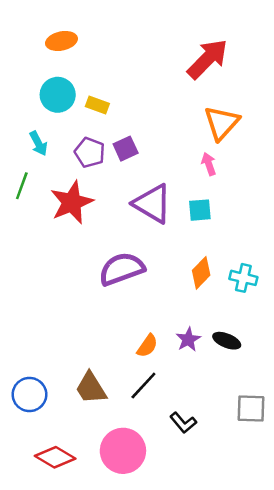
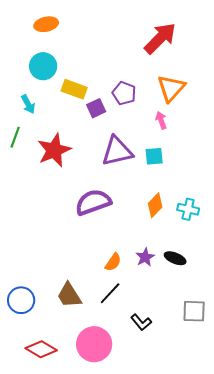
yellow rectangle: (97, 105) -> (74, 89), moved, size x1.4
purple pentagon: (90, 152) -> (124, 93), moved
purple triangle: (152, 204) -> (117, 151), turned -44

